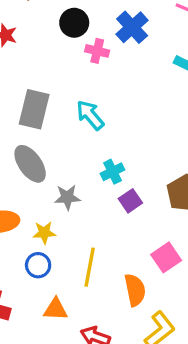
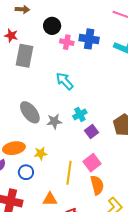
blue cross: (132, 27) -> (89, 39), moved, turned -36
gray rectangle: (34, 109) -> (25, 56), moved
gray star: (67, 197) -> (54, 121), moved
pink square: (166, 257) -> (92, 163), moved
blue circle: (38, 265) -> (26, 172), moved

